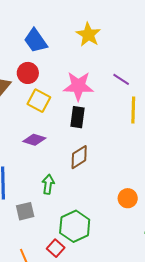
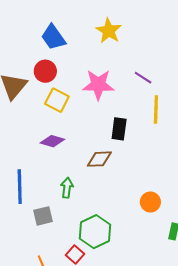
black rectangle: (78, 117) -> (119, 129), moved
brown diamond: (79, 157) -> (99, 159), turned 30

